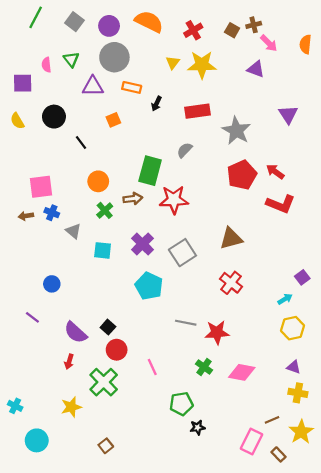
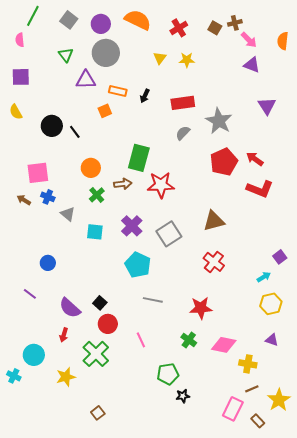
pink semicircle: (46, 65) -> (20, 40), moved
yellow star: (202, 65) -> (187, 60), size x0.6
purple triangle: (256, 69) -> (252, 65), moved
orange rectangle: (132, 87) -> (118, 91), moved
black circle: (54, 117) -> (52, 126), moved
gray semicircle: (185, 150) -> (183, 133), moved
brown arrow: (26, 216) -> (24, 200), turned 40
gray line: (186, 323) -> (153, 300), moved
yellow cross: (298, 393) -> (248, 364), moved
cyan circle: (37, 440) -> (34, 355), moved

